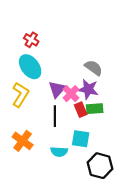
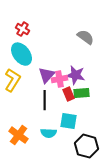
gray semicircle: (94, 68) -> (86, 37), moved
pink cross: (71, 94) -> (60, 79), turned 35
orange cross: (23, 141) -> (19, 135), moved

